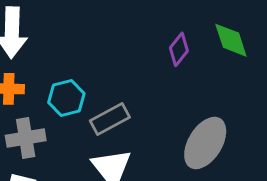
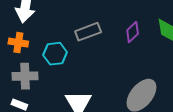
gray rectangle: (110, 119) -> (88, 32), moved

